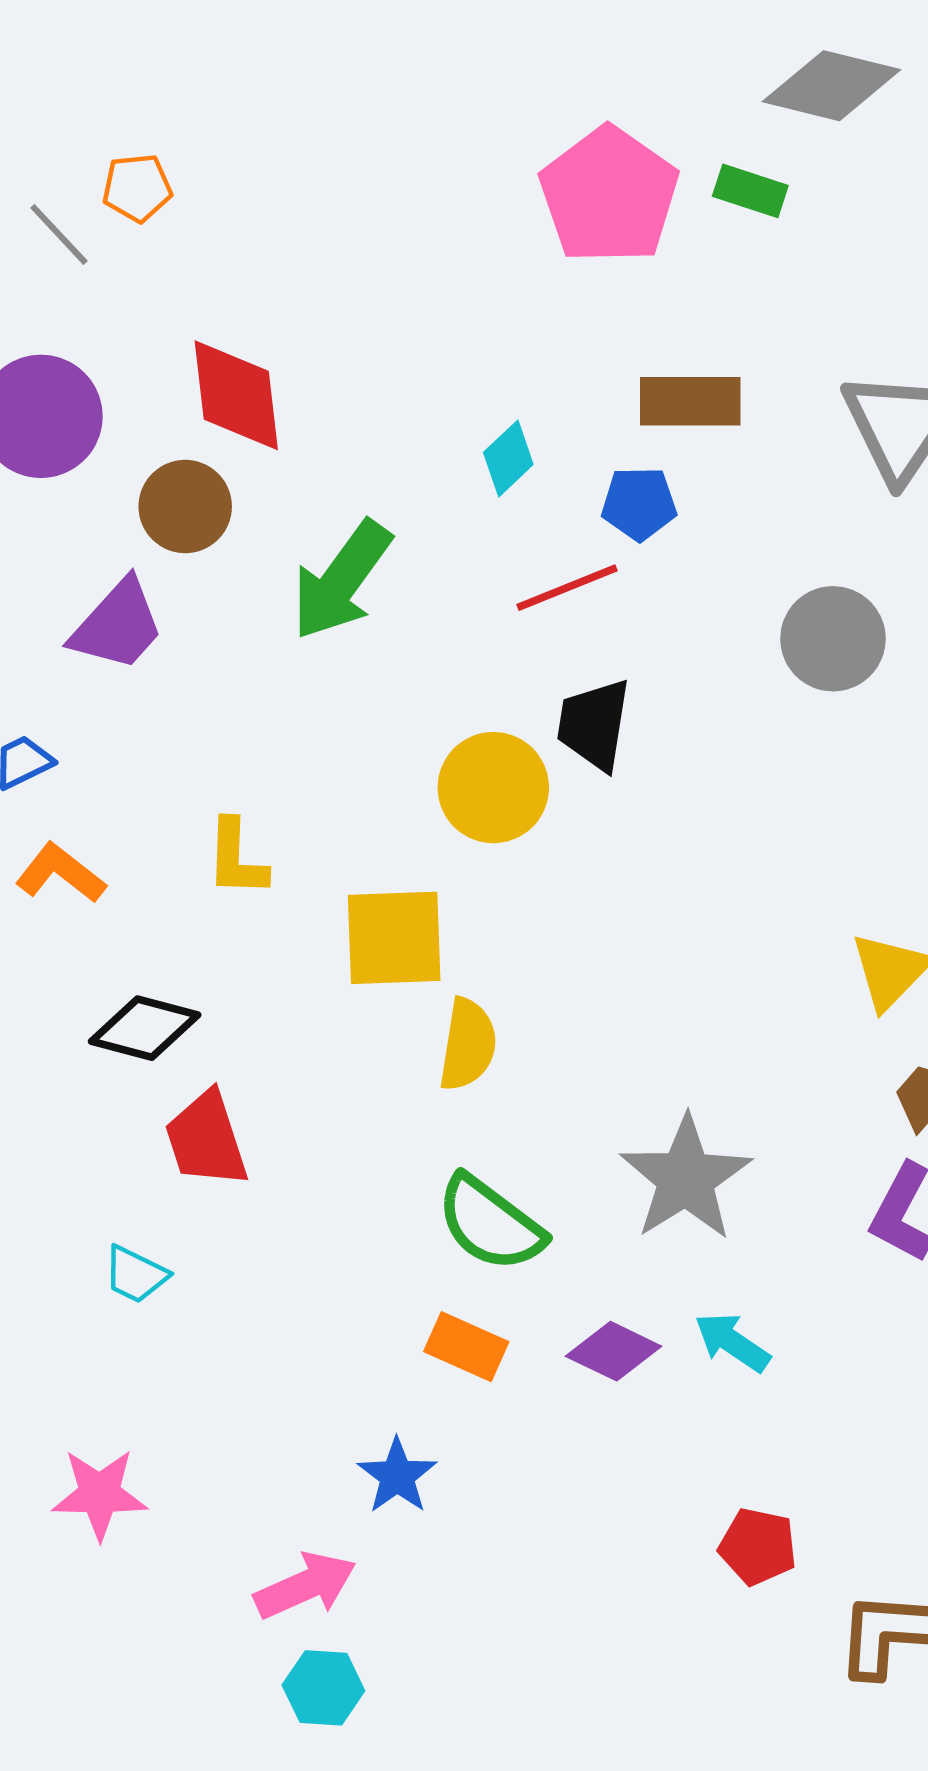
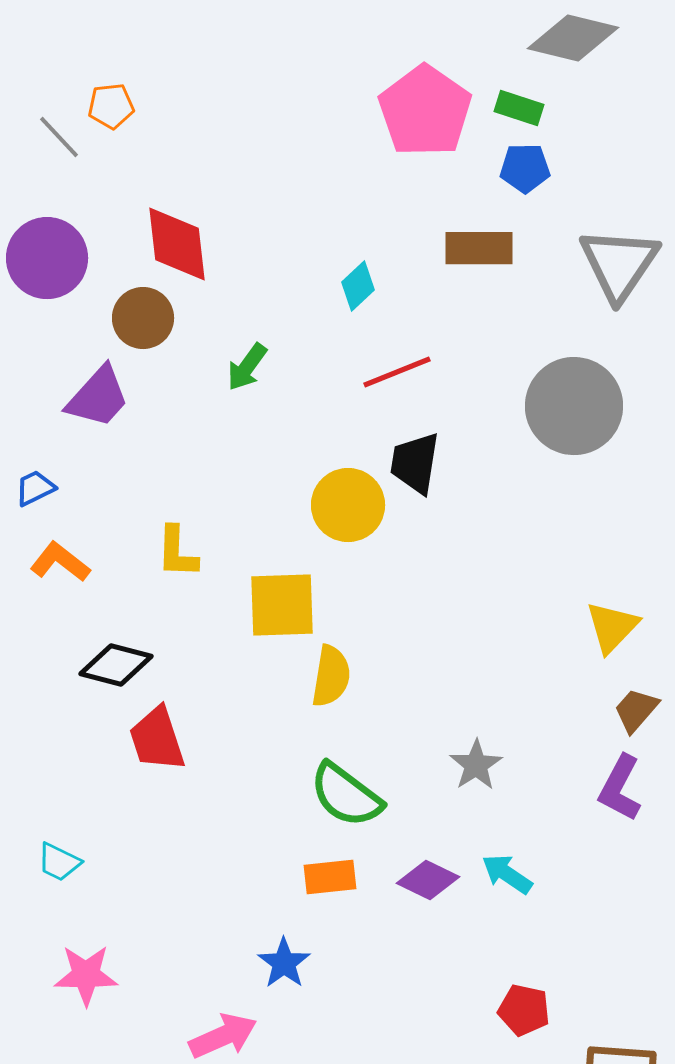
blue pentagon: (639, 503) -> (525, 168), moved
green arrow: (342, 580) -> (247, 367), size x0.6
gray circle: (833, 639) -> (574, 406), size x1.4
gray star: (686, 1178) -> (476, 765), size x0.6
cyan trapezoid: (136, 1275) -> (59, 862), moved
orange rectangle: (466, 1347) -> (330, 877), turned -30

